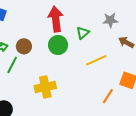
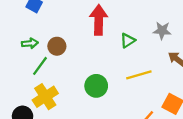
green circle: (58, 45) -> (96, 86), moved
yellow cross: (45, 87) -> (45, 97), moved, turned -30

